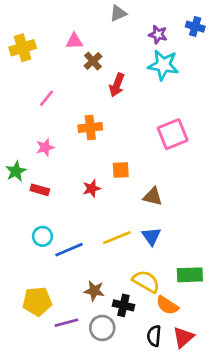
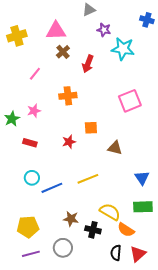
purple star: (158, 35) -> (104, 30), moved
pink triangle: (74, 41) -> (56, 31), size x1.5
brown cross: (93, 61) -> (63, 52), moved
green star: (16, 171) -> (12, 119), moved
blue triangle: (151, 236) -> (142, 178), moved
purple line: (66, 323) -> (31, 254), moved
gray circle: (102, 328) -> (63, 248), moved

